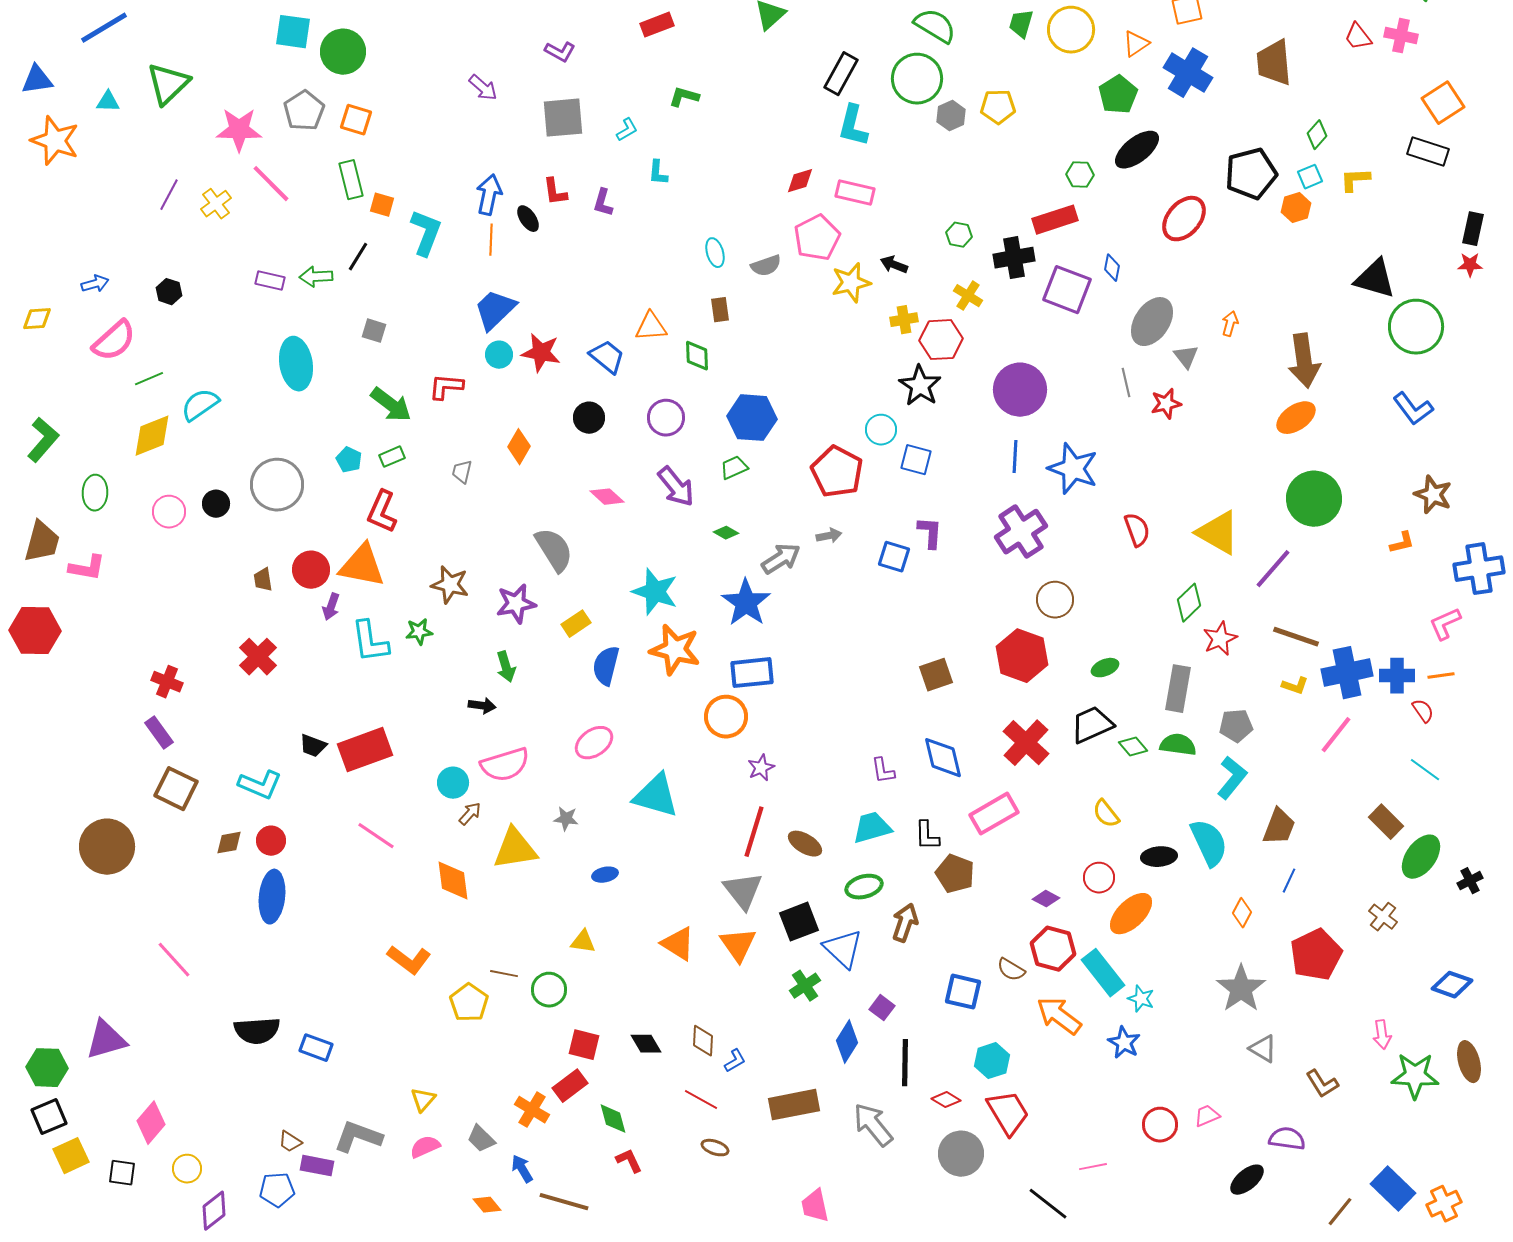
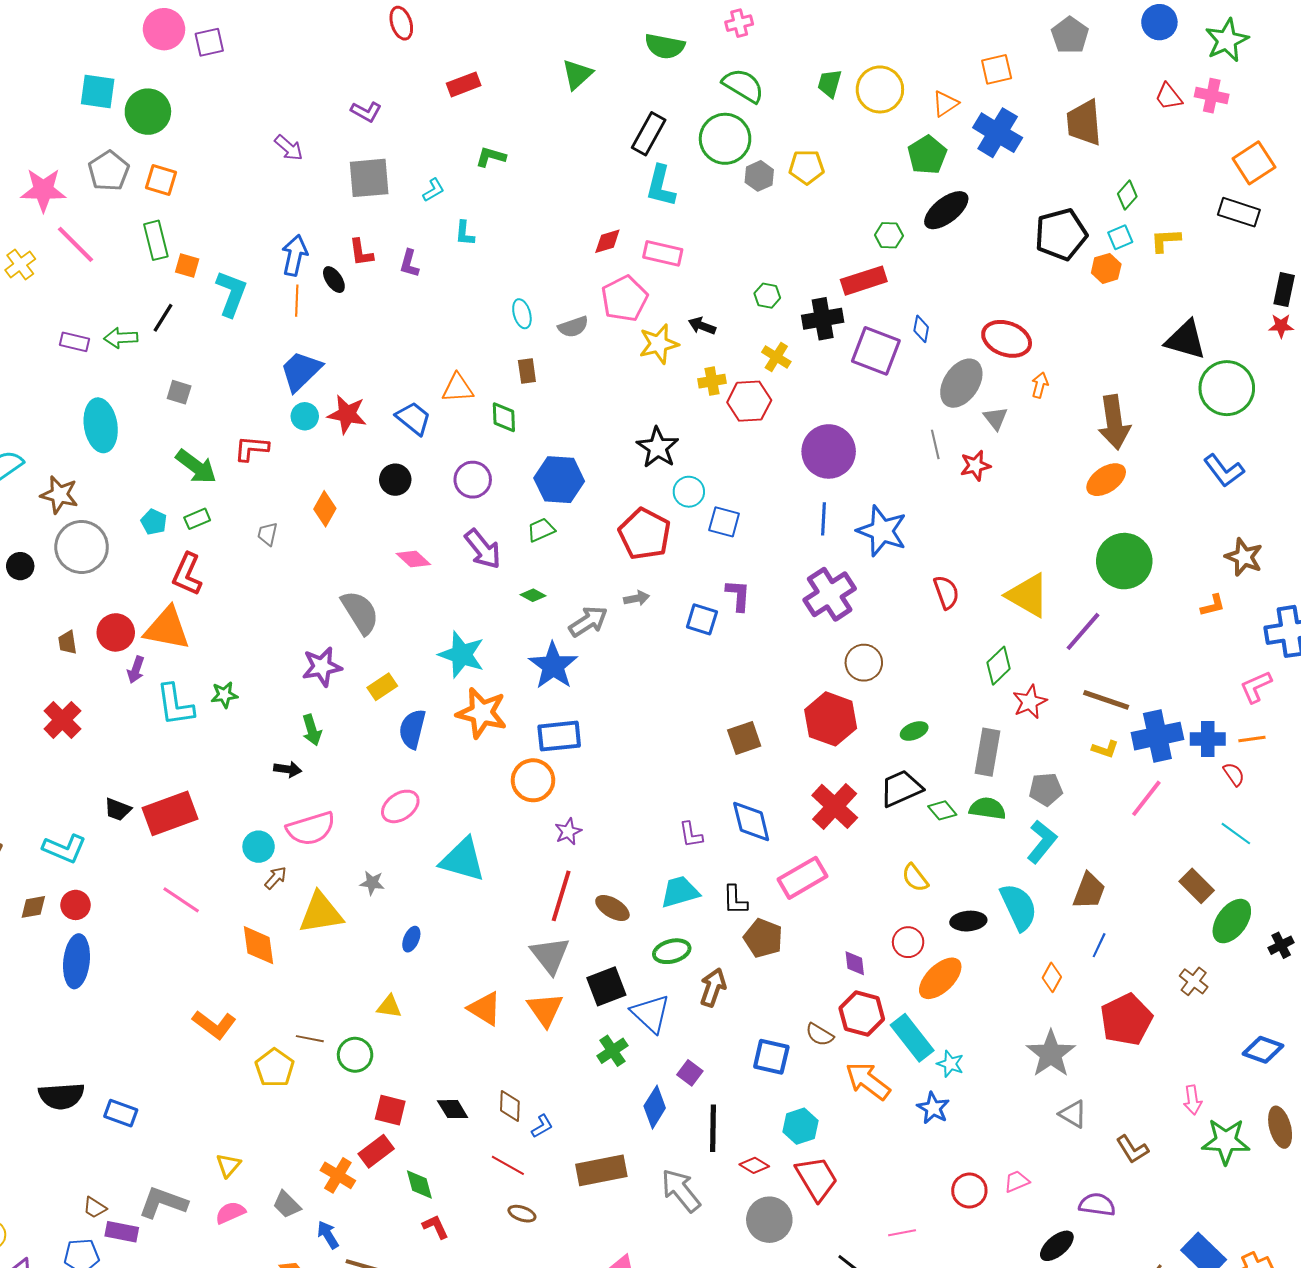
red ellipse: (1184, 219) -> (1007, 339), moved, turned 69
black star: (920, 386) -> (658, 447), moved
brown star: (450, 585) -> (59, 495), moved
blue ellipse: (605, 875) -> (411, 939), turned -55
purple diamond: (1046, 899) -> (855, 963), turned 56

